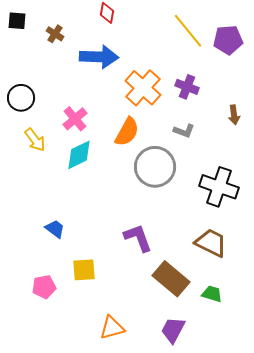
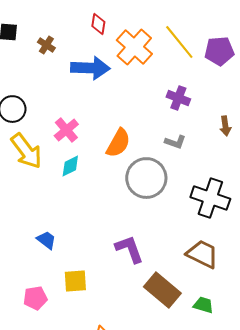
orange cross: (143, 88) -> (134, 47), moved
yellow arrow: (35, 140) -> (26, 151), size x1.5
cyan diamond: (79, 155) -> (70, 166), size x0.7

